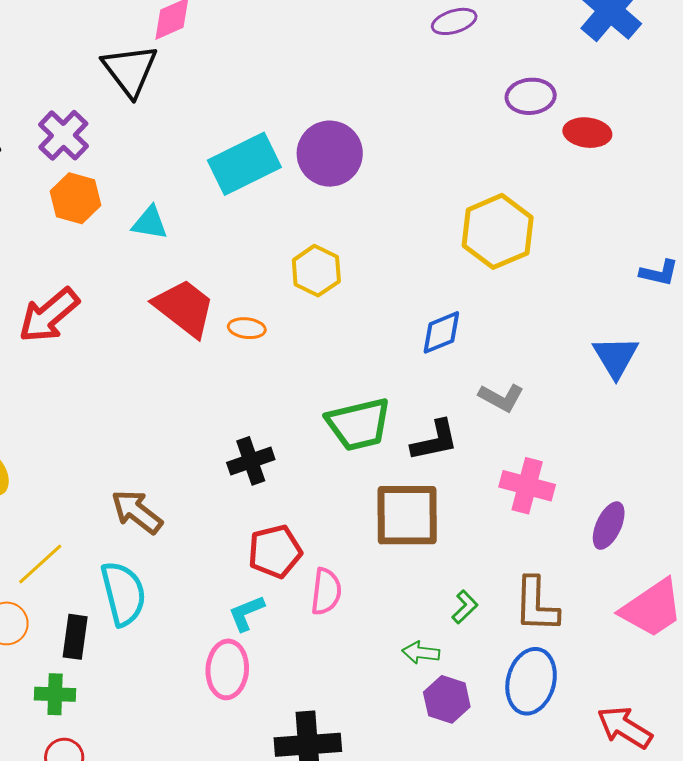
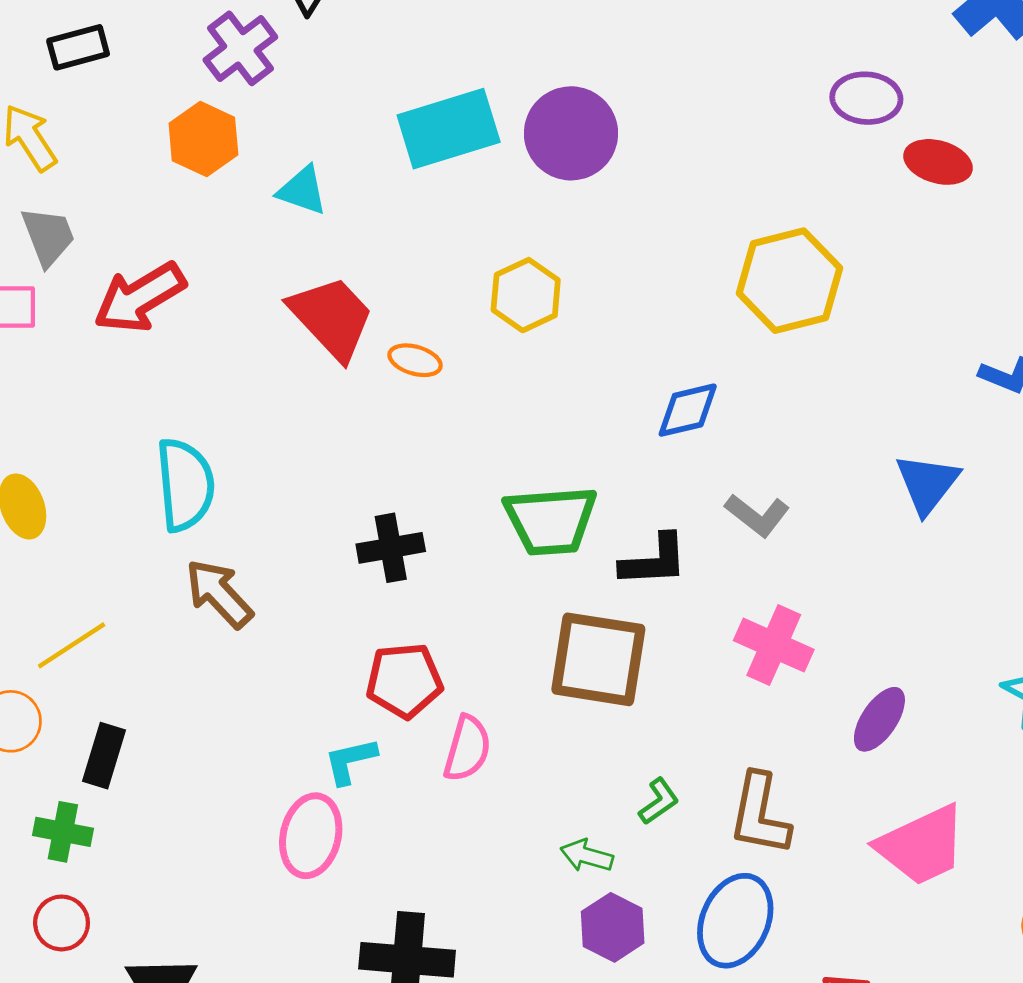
purple cross: (63, 135) -> (240, 48), moved
cyan semicircle: (123, 593) -> (185, 485), moved

